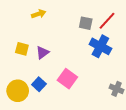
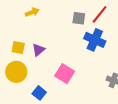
blue square: (39, 84) -> (39, 93), moved
yellow circle: (18, 91) -> (16, 72), moved

